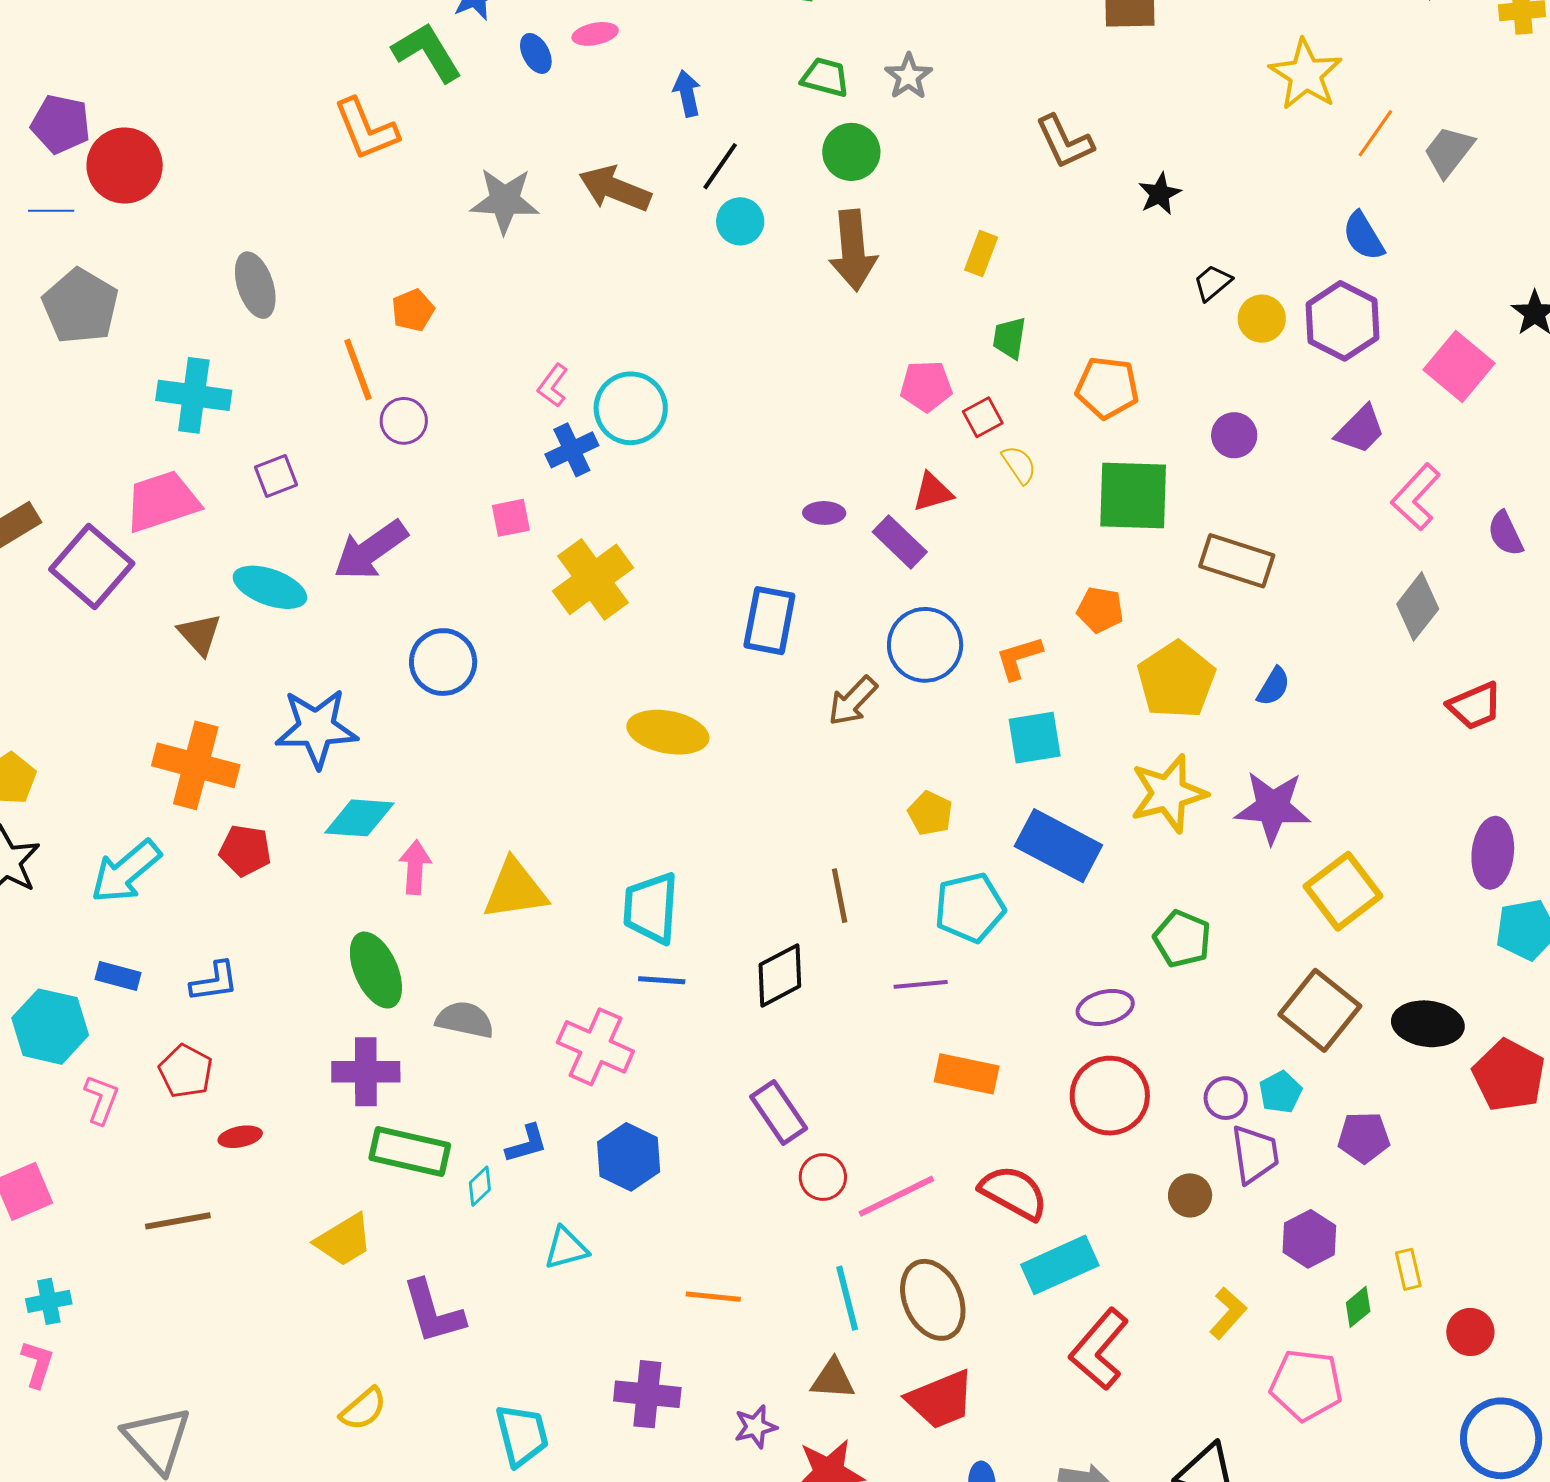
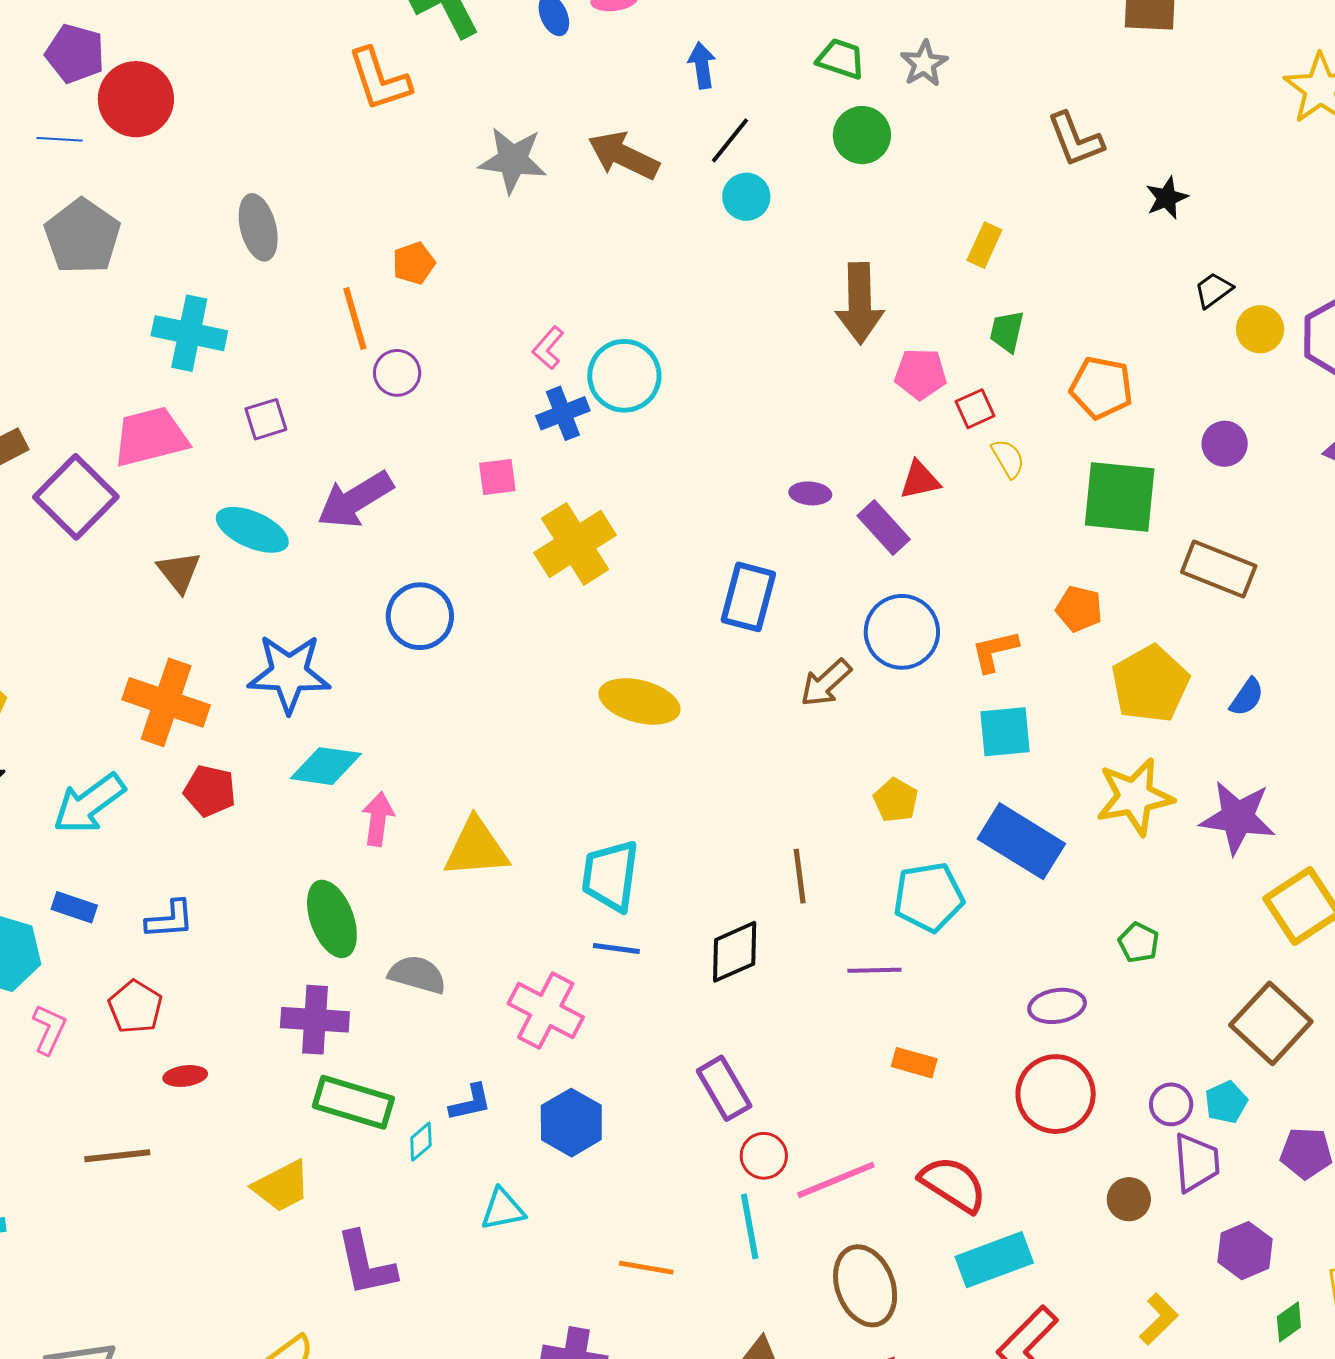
brown arrow: (853, 250) -> (860, 303), moved
green pentagon: (1182, 939) -> (1139, 943), size x0.7
orange rectangle: (967, 1074) -> (914, 1063), size x0.7
cyan line: (847, 1298) -> (750, 1226), moved

